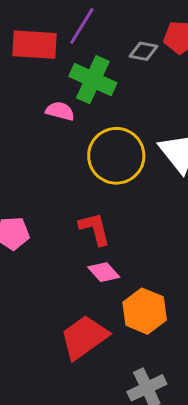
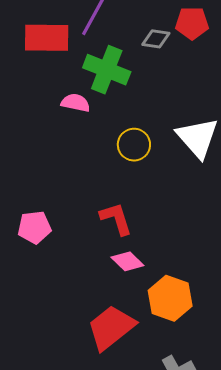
yellow circle: (116, 156) -> (134, 145), size x0.6

